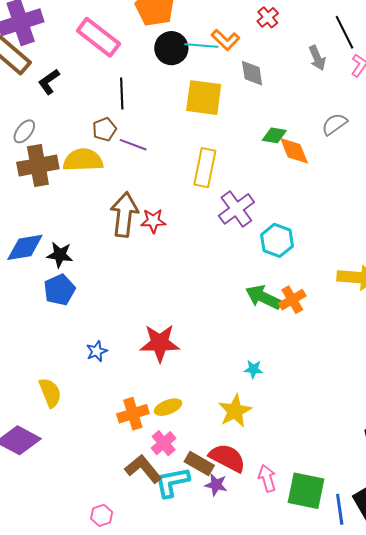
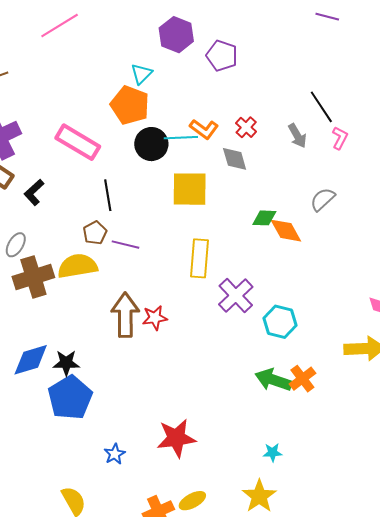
red cross: (268, 17) -> (246, 127), moved
blue pentagon: (59, 290) -> (70, 398), size x1.4

